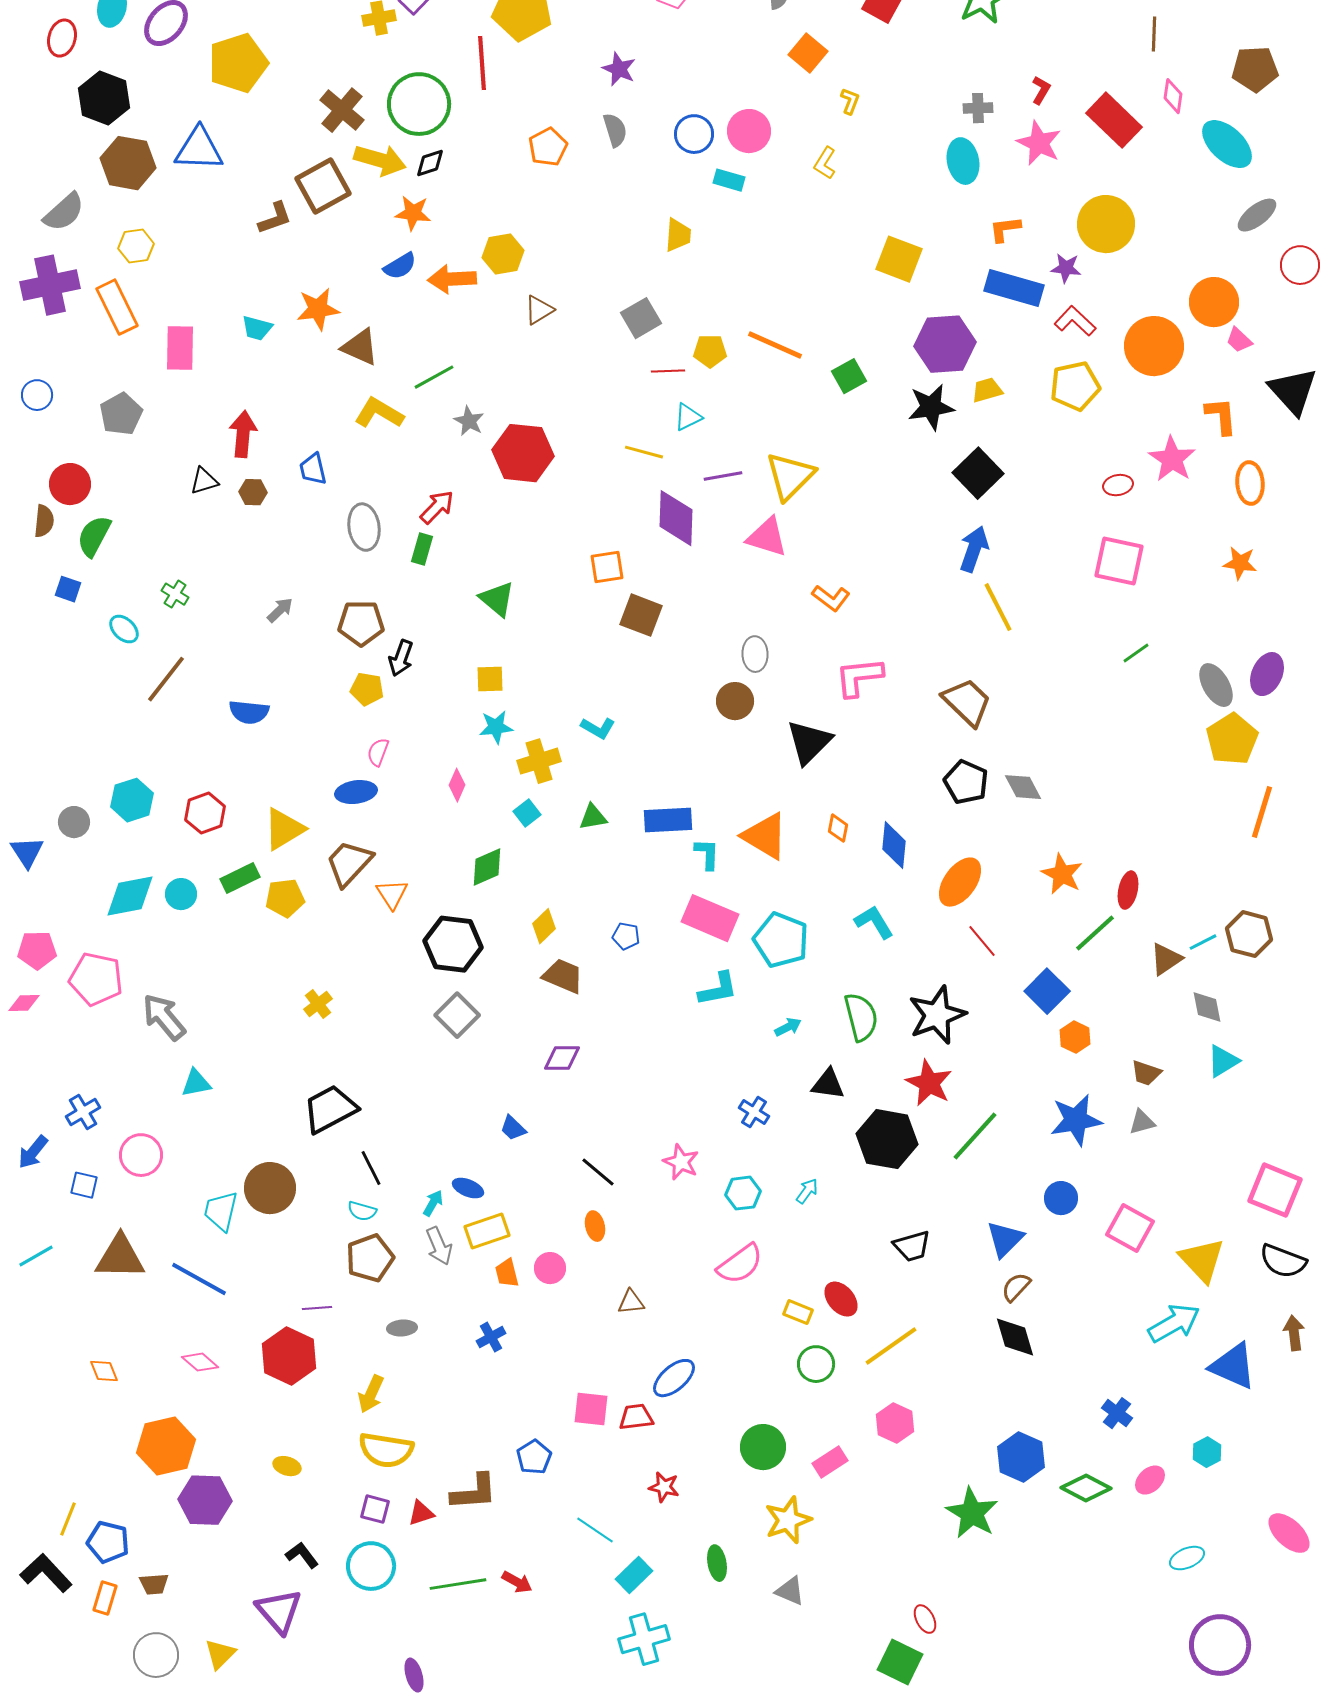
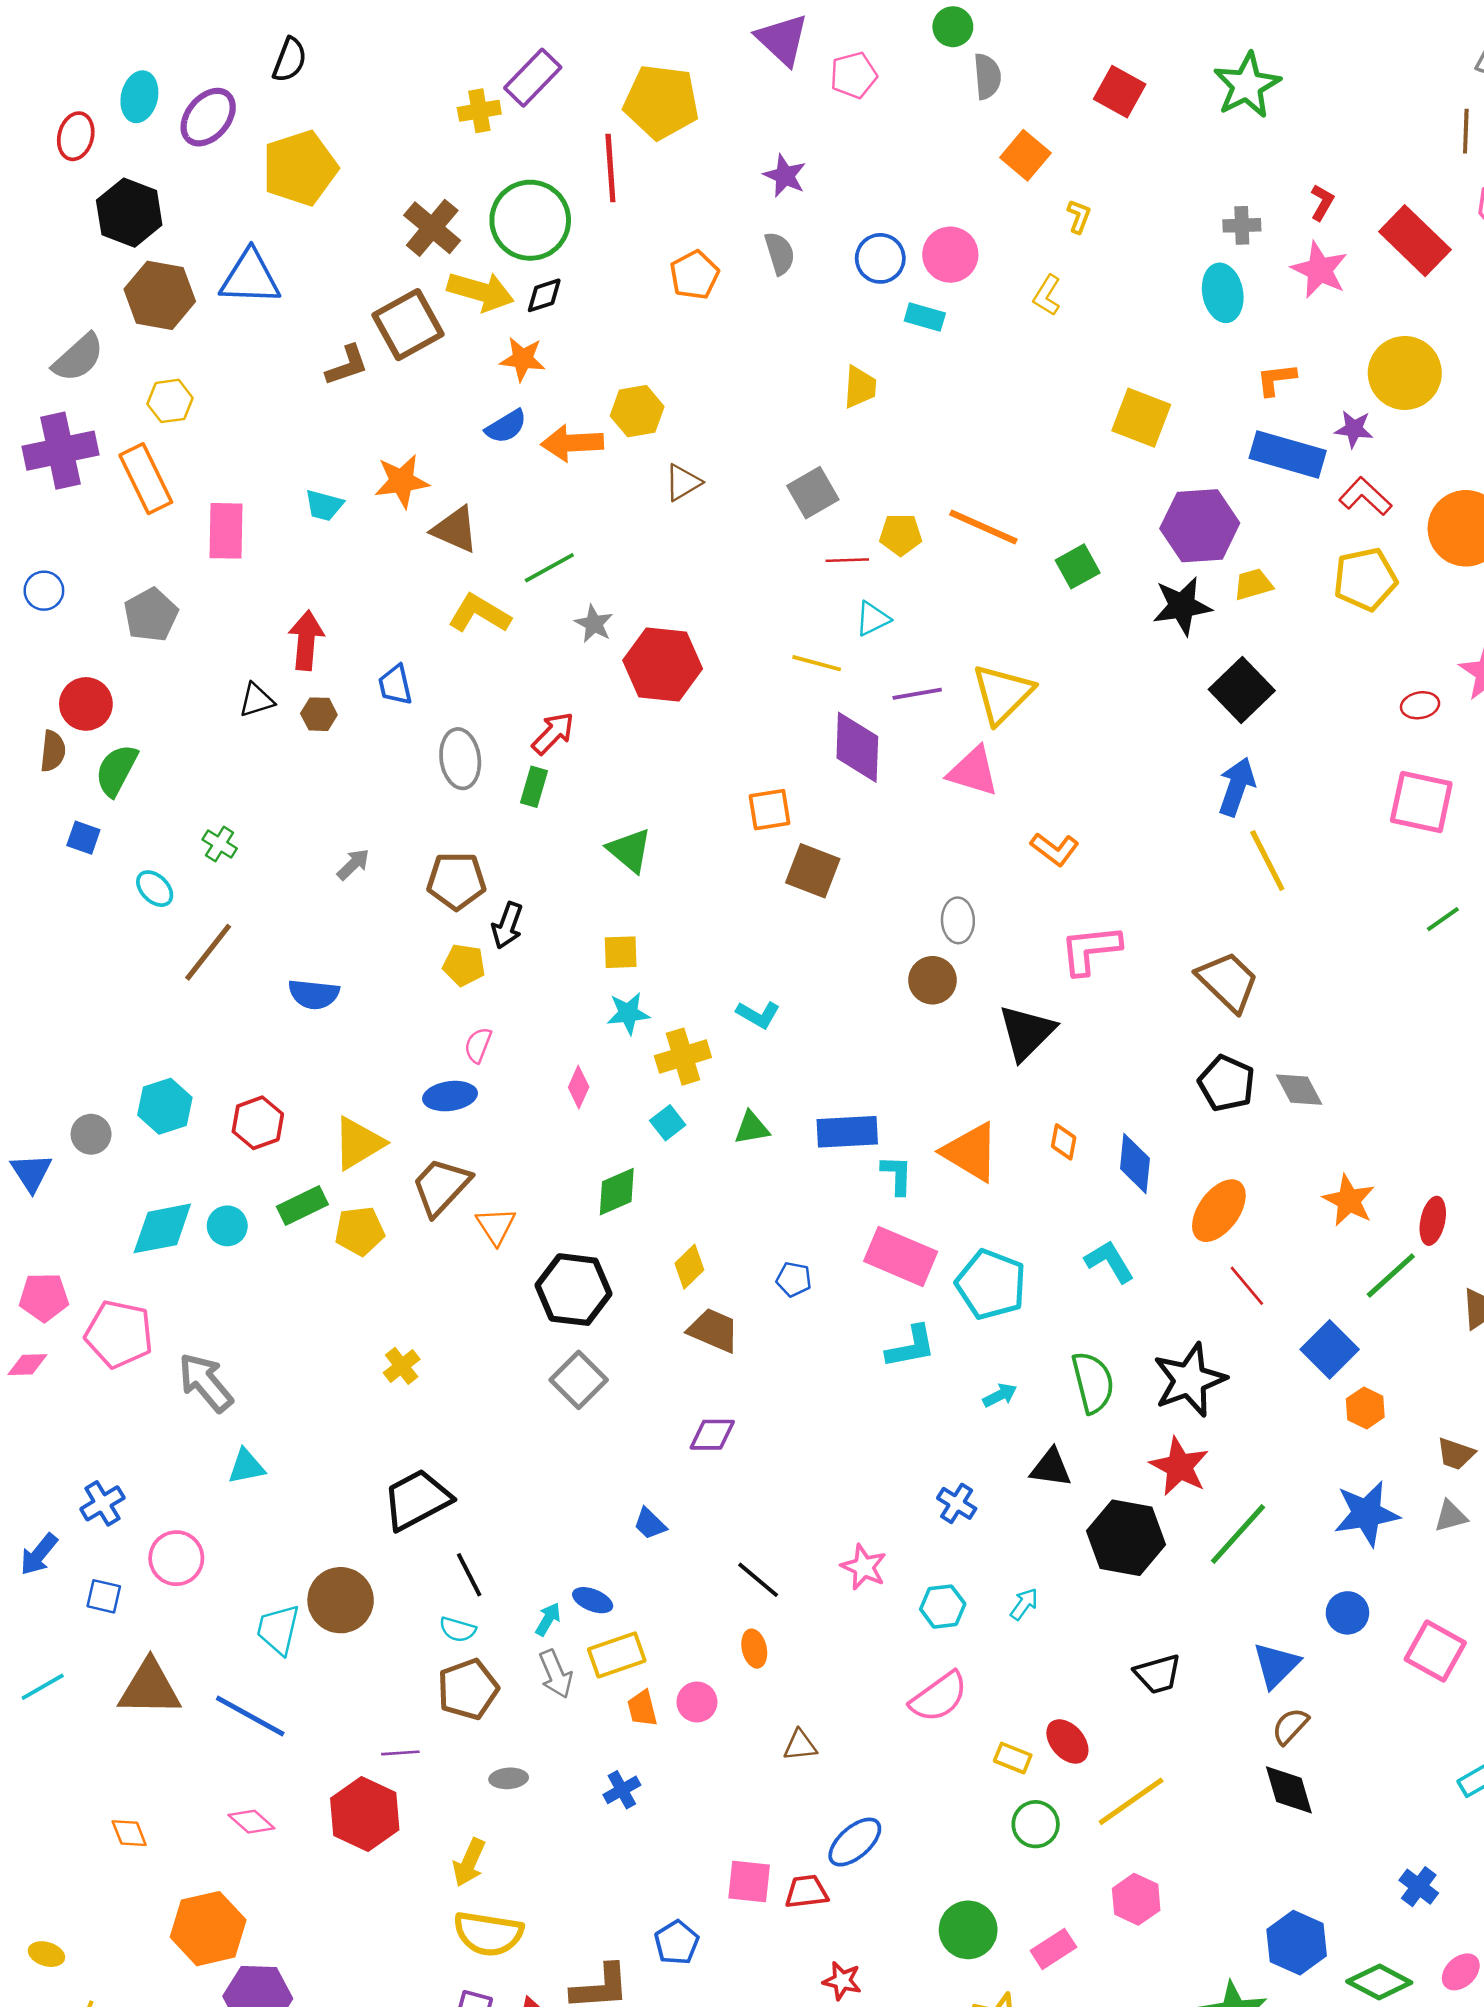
yellow ellipse: (287, 1466) -> (46, 1954), moved

